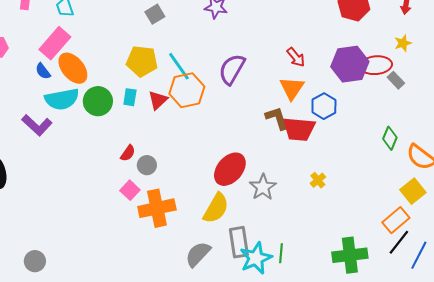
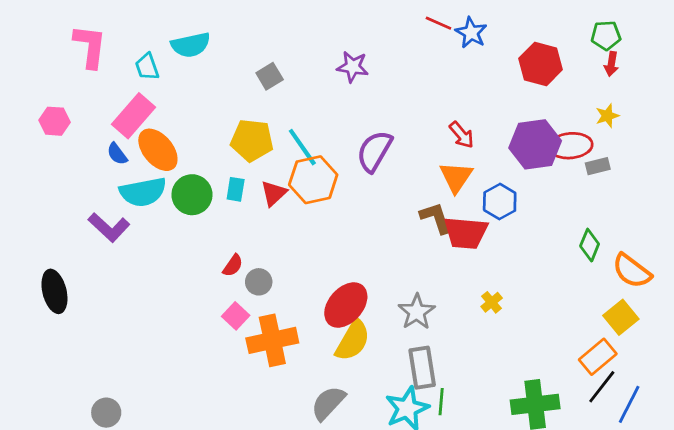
gray rectangle: (396, 80) -> (598, 166), turned -60
red ellipse: (230, 169) -> (346, 305), moved
gray rectangle: (239, 242) -> (422, 368), moved

